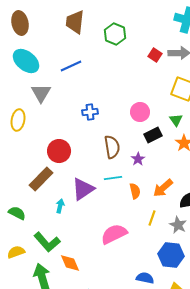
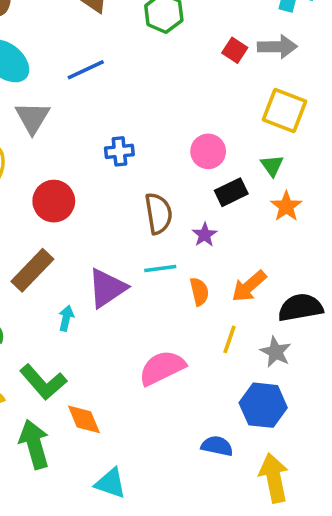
red circle: (59, 151) -> (54, 201), moved

